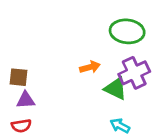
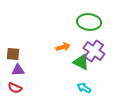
purple cross: (134, 73) -> (94, 51), turned -30
red semicircle: (21, 126) -> (15, 88), turned 32

